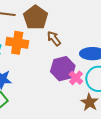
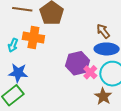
brown arrow: (54, 38) -> (103, 31), moved

